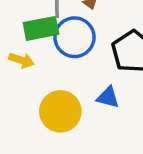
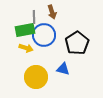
yellow arrow: (22, 60) -> (26, 48), moved

